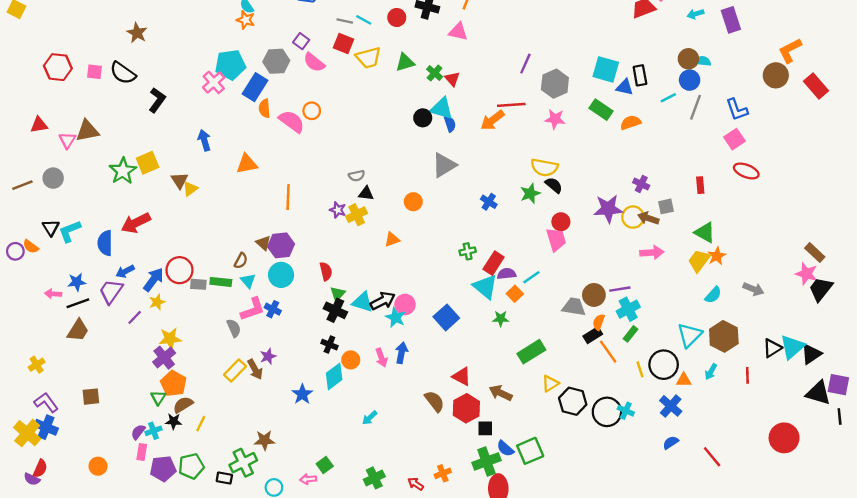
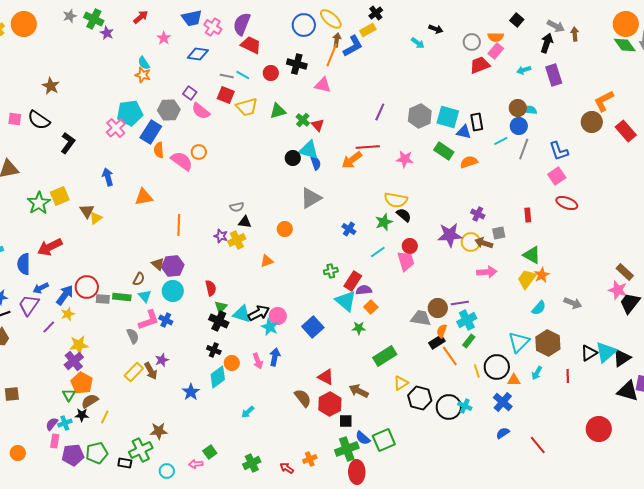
gray hexagon: (555, 84) -> (420, 116), moved
cyan line: (531, 277) -> (378, 252), moved

